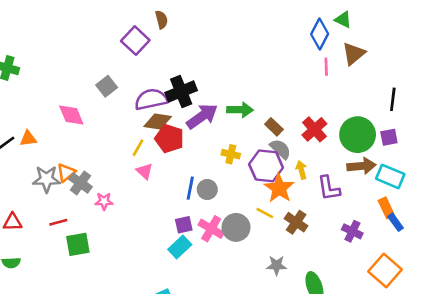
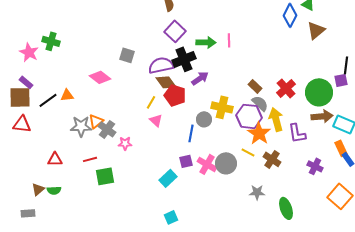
purple square: (135, 41) -> (175, 31), moved
pink line: (326, 67) -> (229, 40), moved
gray square: (107, 86) -> (127, 55), turned -35
green arrow: (240, 110) -> (206, 42), moved
pink diamond: (71, 115) -> (100, 77), turned -30
purple arrow: (202, 116) -> (200, 78), size x0.7
brown diamond: (158, 122) -> (166, 82), turned 45
purple square: (389, 137) -> (341, 80), moved
yellow cross: (231, 154) -> (222, 107), size x1.5
yellow arrow: (301, 170) -> (276, 119), size x1.6
gray circle: (207, 190) -> (204, 119), moved
cyan rectangle: (180, 247) -> (168, 178), moved

